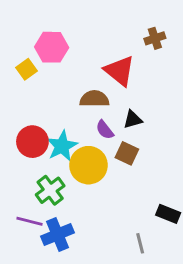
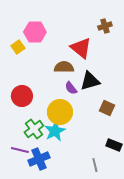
black triangle: (133, 119) -> (90, 81), size x1.5
cyan star: (62, 146) -> (55, 131), moved
brown square: (127, 153) -> (107, 108), moved

